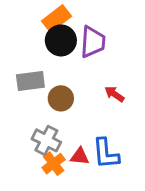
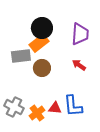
orange rectangle: (57, 19) -> (39, 43), moved
purple trapezoid: (93, 42) -> (80, 34), moved
gray cross: (46, 140) -> (14, 107), moved

